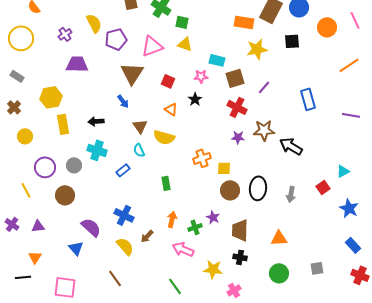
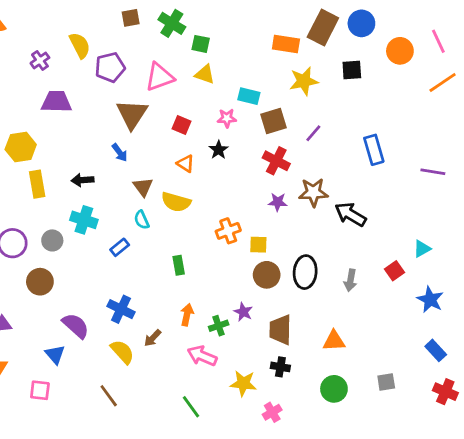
orange line: (349, 65) -> (443, 82), moved
pink square: (65, 287) -> (40, 390), moved, size x0.7

